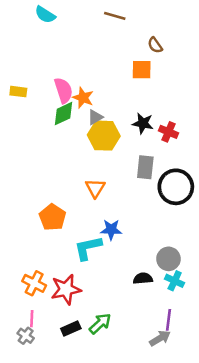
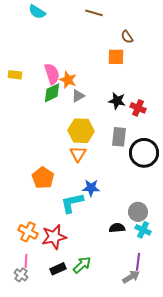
yellow hexagon: (104, 136) -> (81, 131), moved

